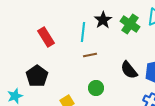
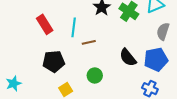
cyan line: (83, 32) -> (74, 27), moved
black pentagon: (37, 76) -> (54, 61), moved, turned 30

